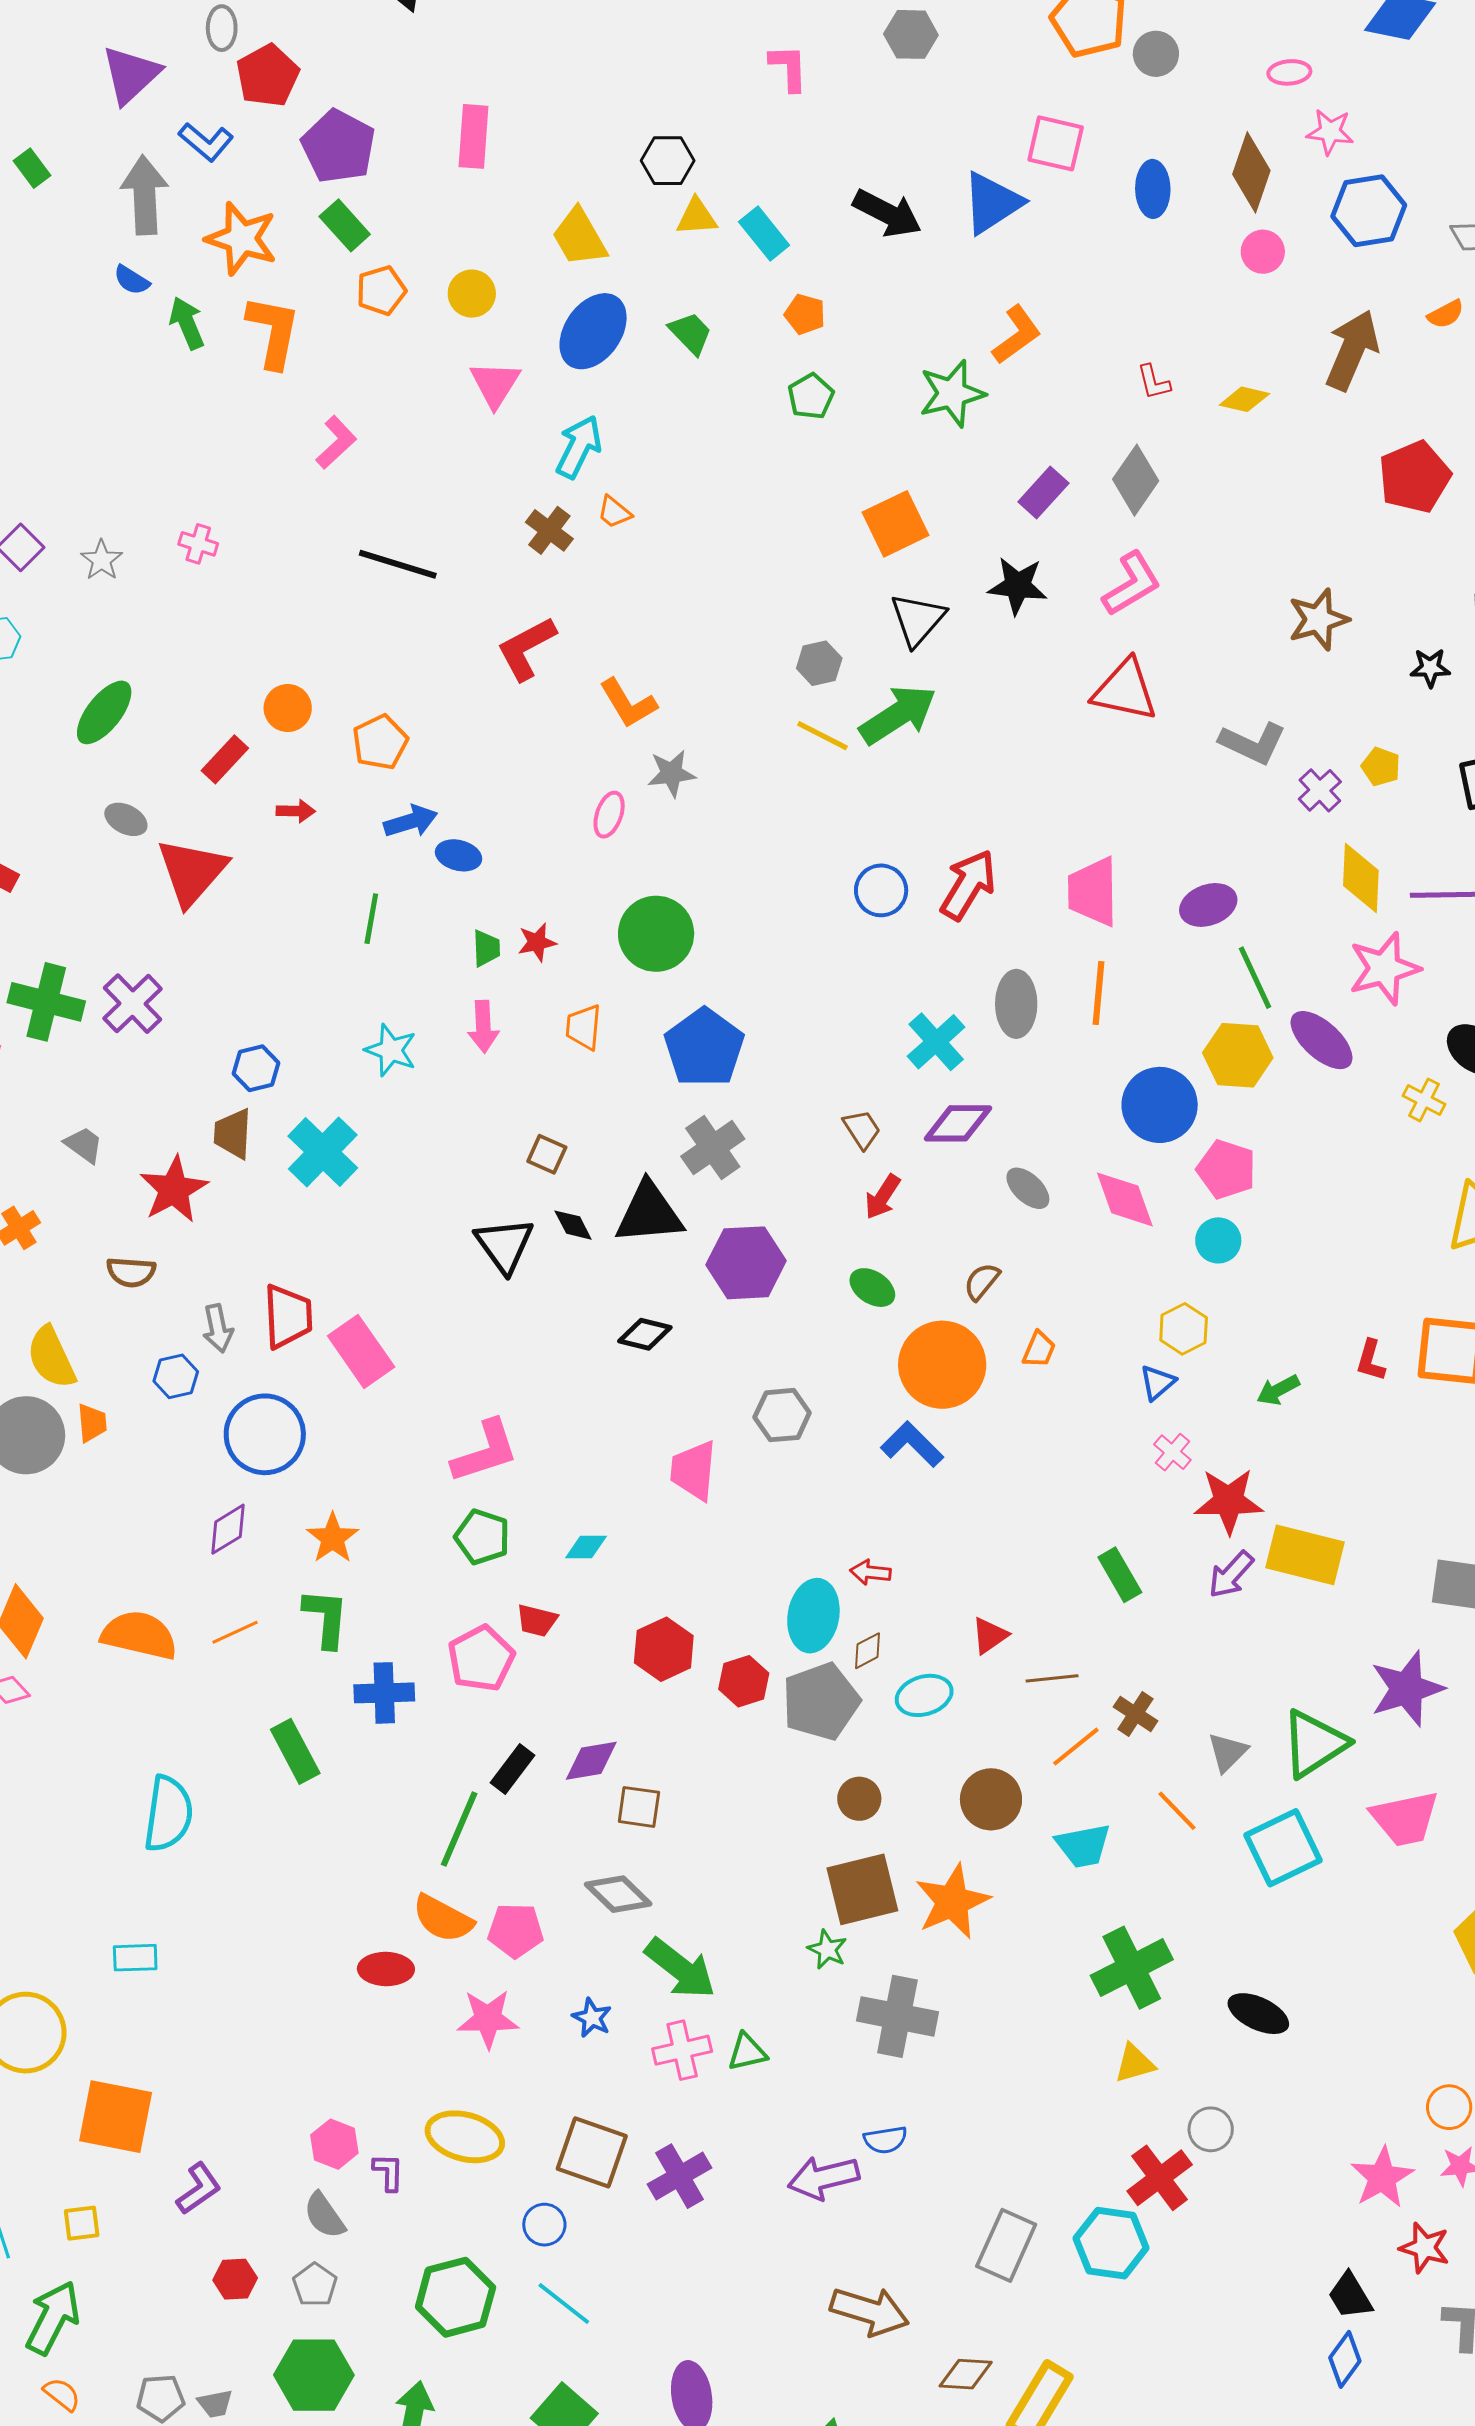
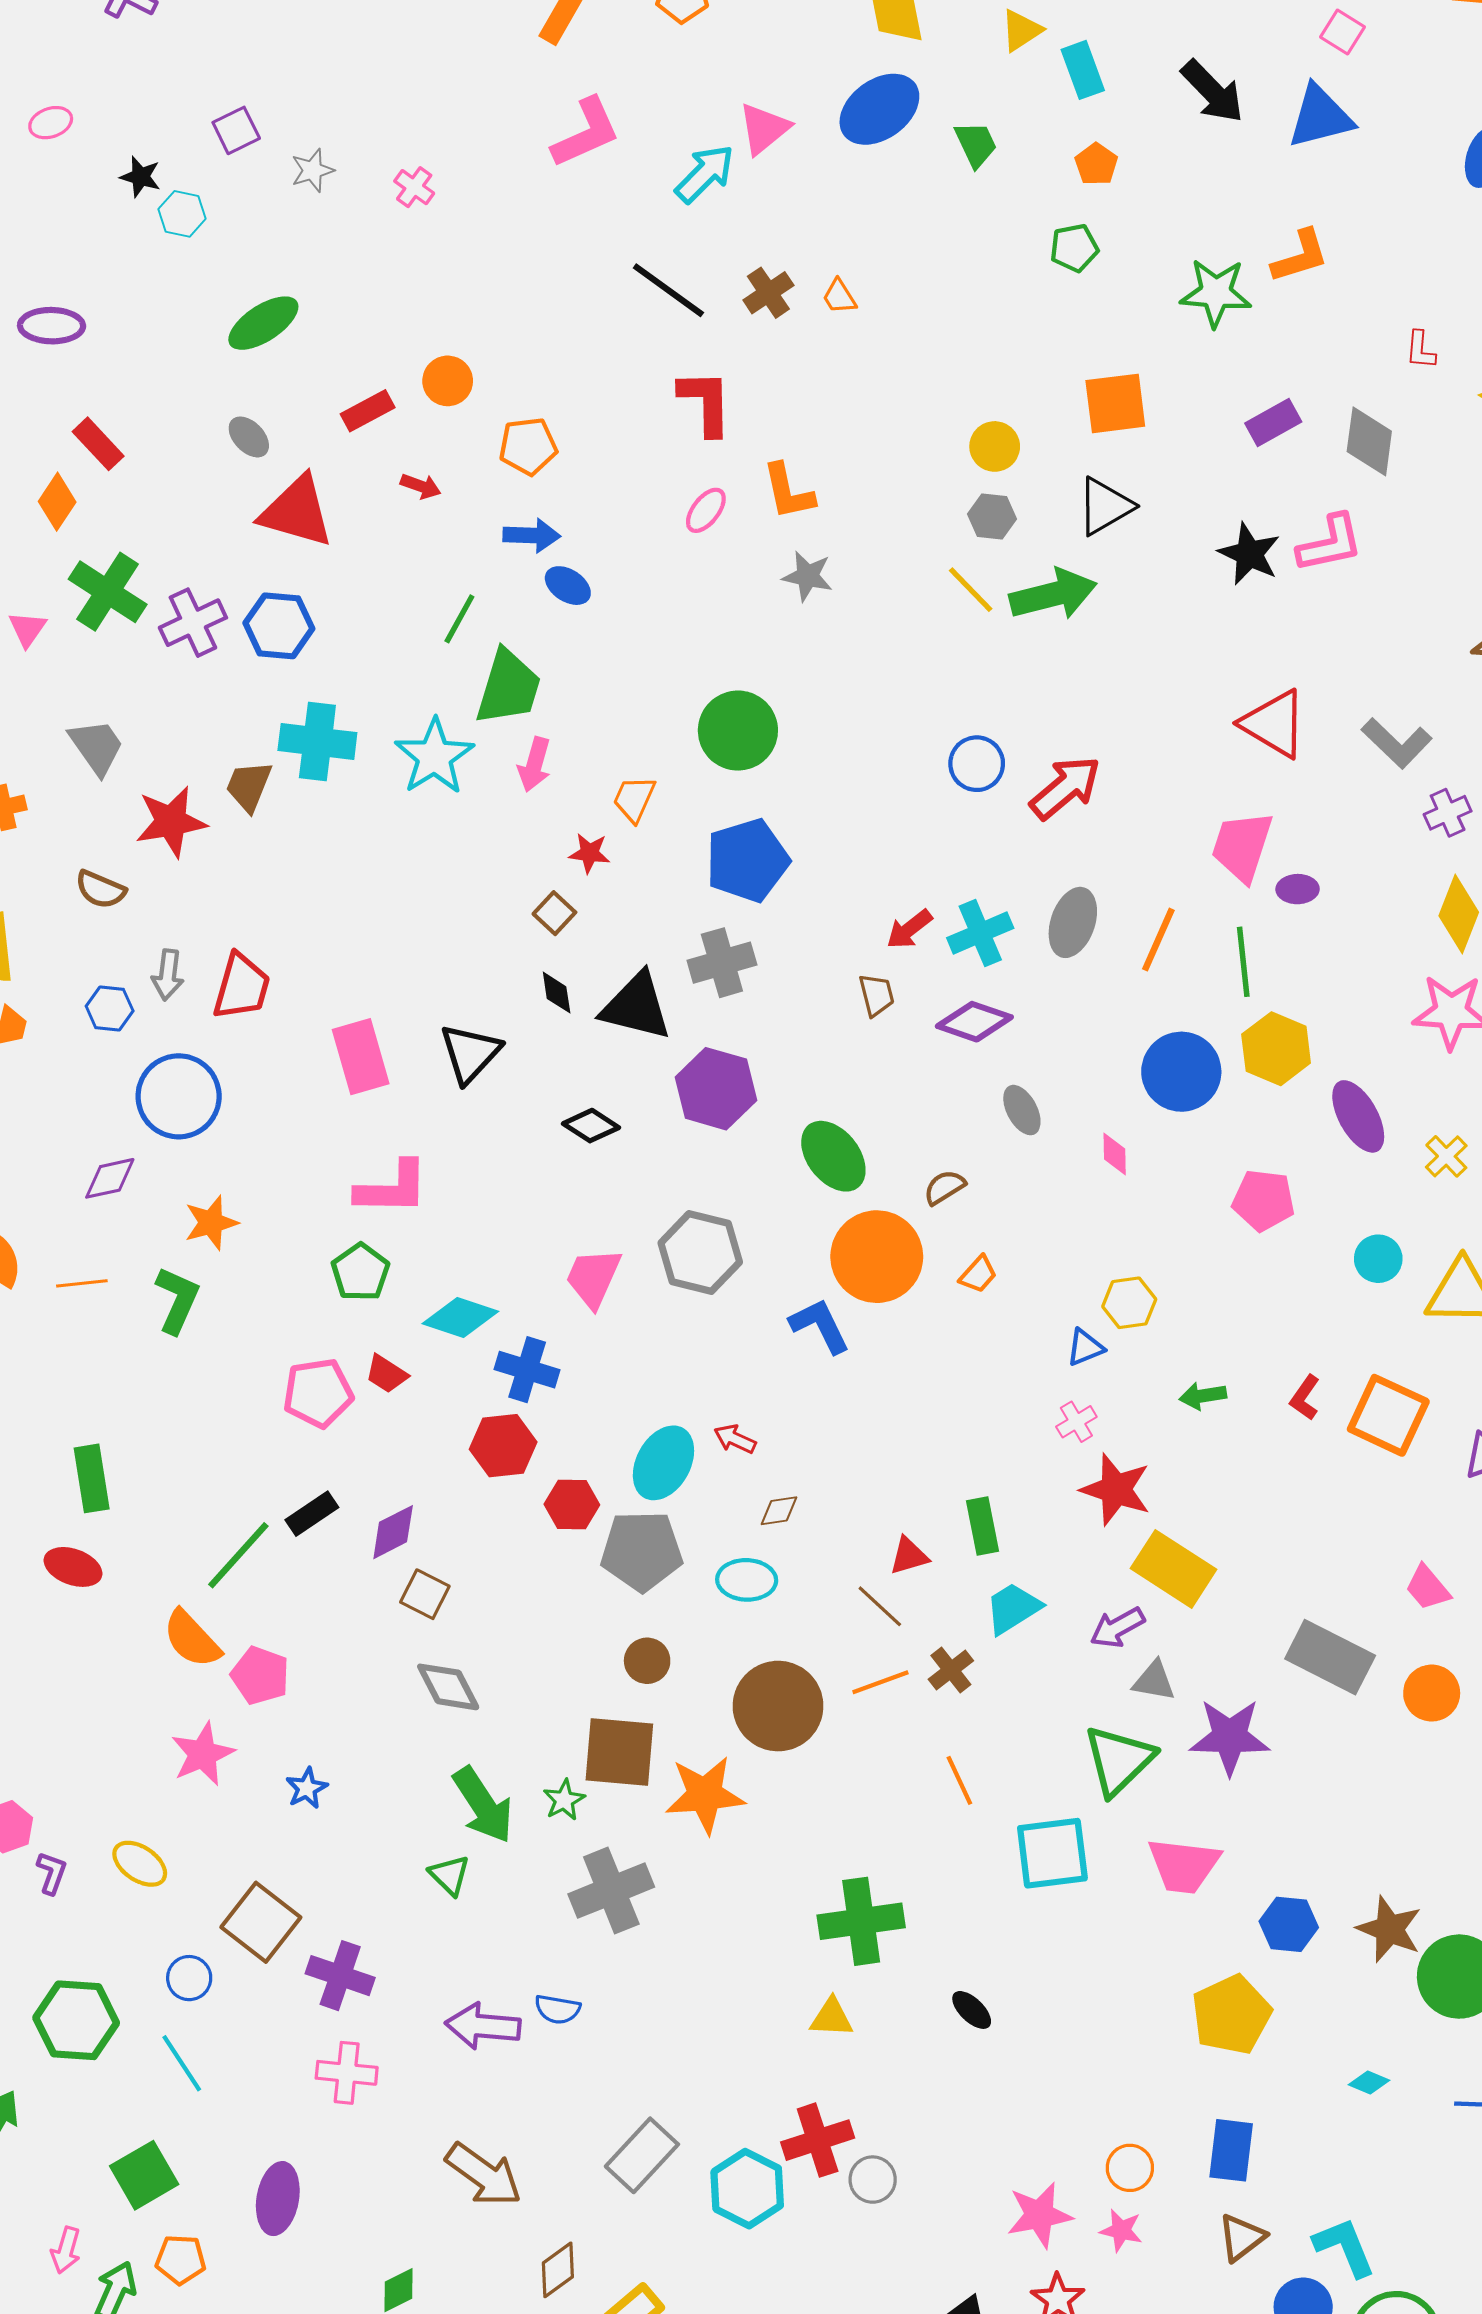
pink square: (1056, 143) -> (1342, 32), moved, size x0.7
yellow triangle: (697, 217) -> (1021, 30), turned -48
yellow circle: (472, 294) -> (995, 446), moved
pink L-shape: (336, 442) -> (586, 133), size x1.4
cyan arrow: (579, 447) -> (705, 174), moved
gray diamond: (1136, 480) -> (1369, 441), turned -46
black line: (398, 564) -> (668, 290), moved
black star: (1018, 586) -> (1249, 554), moved
red L-shape: (526, 648) -> (705, 402), turned 98
red triangle: (1125, 690) -> (1274, 724), moved
pink ellipse: (609, 815) -> (706, 510), moved
red triangle: (192, 872) -> (297, 512), turned 46
pink trapezoid: (1093, 892) -> (1242, 846), moved
purple ellipse: (1208, 905) -> (1298, 889), size x0.7
red star: (537, 942) -> (589, 853), moved
green trapezoid: (486, 948) -> (508, 687), moved, size x2.0
green line: (1255, 978) -> (1243, 962), moved
purple ellipse: (1321, 1040) -> (1358, 1116), moved
cyan star: (391, 1050) -> (434, 757), size x1.4
blue hexagon: (256, 1068) -> (279, 626), moved, size x1.4
gray trapezoid: (84, 1145) -> (97, 747), size x1.4
cyan cross: (323, 1152) -> (317, 742), moved, turned 34
pink pentagon: (1226, 1169) -> (1264, 1200), moved, turned -30
red arrow: (882, 1197) -> (909, 929), moved
pink diamond: (1125, 1199) -> (1115, 1154), size x0.6
cyan circle: (1218, 1240) -> (1378, 1259), moved
black triangle: (504, 1245) -> (470, 1053), moved
green ellipse: (872, 1288) -> (833, 1156), size x1.5
pink rectangle: (361, 1351) -> (361, 1057), moved
gray hexagon: (782, 1415) -> (700, 1253), size x1.4
cyan diamond: (586, 1547) -> (460, 1317), size x1.6
purple arrow: (1231, 1574) -> (1117, 1628), moved
red triangle: (990, 1636) -> (909, 1556), moved
brown diamond: (867, 1651) -> (779, 1511), moved
brown line: (1052, 1678) -> (880, 1606), turned 30
blue cross: (384, 1693) -> (527, 1370), moved
green triangle: (1314, 1744) -> (1119, 1760), turned -30
green rectangle: (295, 1751) -> (92, 1478), moved
gray triangle: (1228, 1752) -> (1154, 1681), moved, turned 36
purple diamond: (591, 1761) -> (393, 1532), turned -36
brown circle: (991, 1799) -> (778, 1706), size x1.4
cyan trapezoid: (1083, 1846) -> (1013, 1608), moved, turned 140
gray diamond: (618, 1894) -> (448, 1687), moved
green arrow: (680, 1968) -> (483, 1805), moved
red ellipse: (386, 1969) -> (73, 1567), moved
black ellipse: (1258, 2014) -> (972, 2010), size x0.7
gray cross: (897, 2016) -> (611, 1890), turned 38
pink star: (488, 2019) -> (203, 1754), turned 30
pink cross: (682, 2050) -> (347, 2073), moved
green triangle: (747, 2052) -> (450, 1875), turned 39
gray circle: (1211, 2129) -> (873, 2180), moved
yellow ellipse: (465, 2137) -> (140, 1864), size x0.7
purple cross: (680, 2176) -> (340, 1976), turned 30
brown diamond: (966, 2374) -> (558, 2270), turned -58

